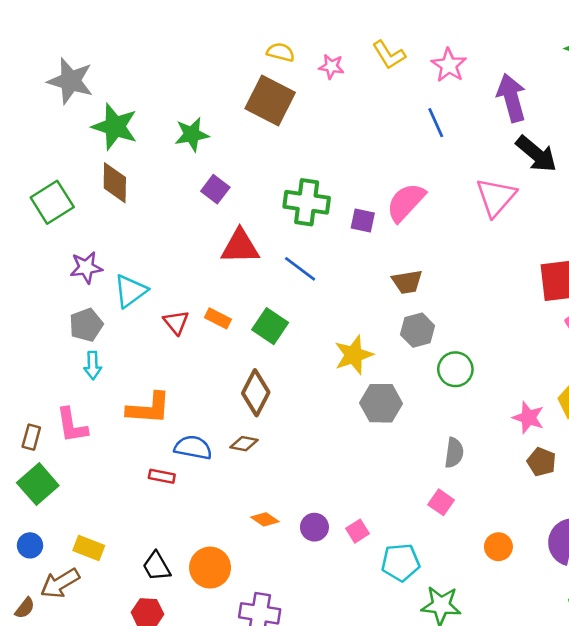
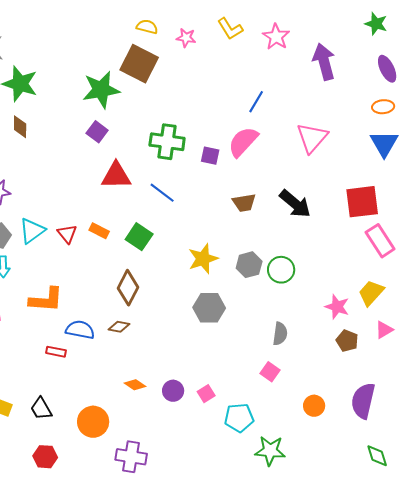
blue line: (436, 123) -> (256, 102), moved, turned 55
green star: (192, 134) -> (101, 90), moved, size x1.4
black arrow: (536, 154) -> (295, 204), moved
brown diamond: (115, 183) -> (20, 127), size x0.7
cyan triangle: (130, 291) -> (32, 231), moved
gray hexagon: (418, 330) -> (249, 265), moved
gray hexagon: (381, 403) -> (209, 308), moved
black trapezoid: (157, 566) -> (41, 409), moved

